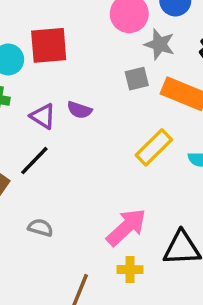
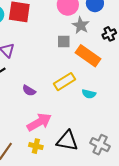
purple semicircle: (79, 110) -> (29, 91), moved

